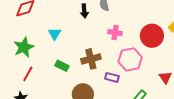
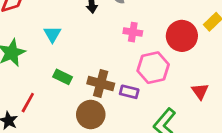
brown cross: (91, 59) -> (101, 83), moved, turned 30
red line: (28, 74) -> (28, 103), moved

